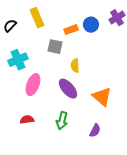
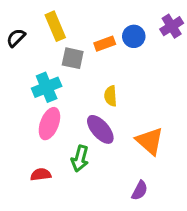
gray square: (55, 47) -> (73, 58), moved
cyan cross: (18, 60) -> (47, 87), moved
green arrow: (62, 121) -> (80, 159), moved

